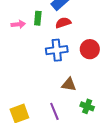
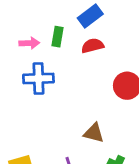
blue cross: (57, 50) -> (38, 79), moved

